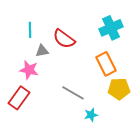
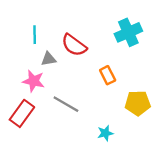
orange rectangle: (106, 64) -> (108, 75), moved, size x0.7
gray line: (73, 93) -> (66, 104), moved

